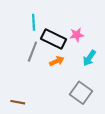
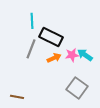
pink star: (77, 35) -> (72, 55), moved
cyan arrow: (89, 58) -> (85, 55), turned 91

